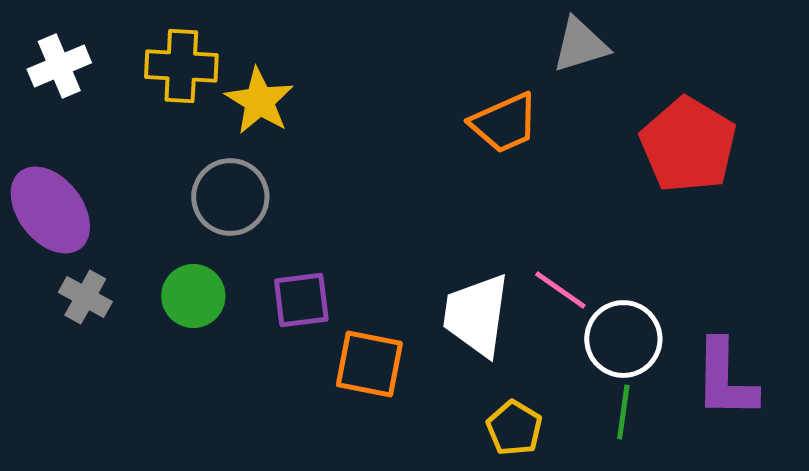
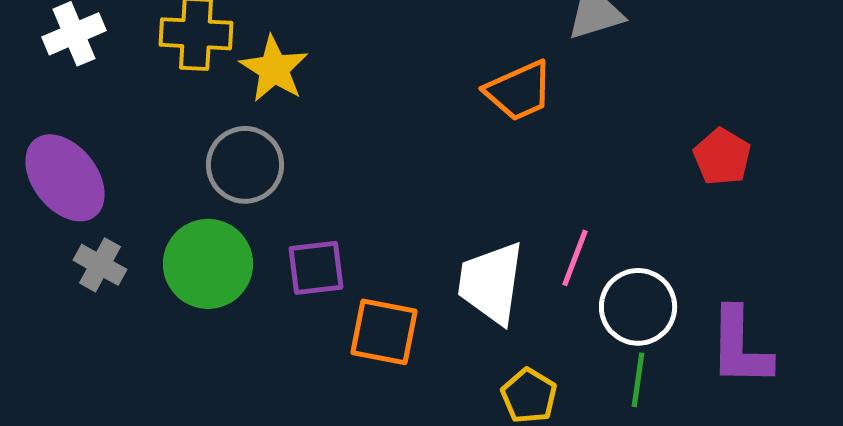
red pentagon: (688, 145) -> (722, 157), moved, size x0.6
pink line: (560, 290) -> (575, 258), turned 76
green circle: (193, 296) -> (208, 264), size x1.4

